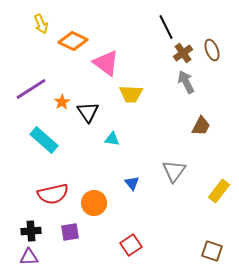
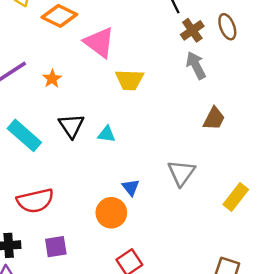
orange star: (62, 102) -> (52, 79), moved
black triangle: (88, 112) -> (71, 126), moved
orange circle: (94, 203) -> (111, 213), moved

